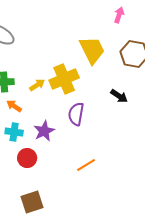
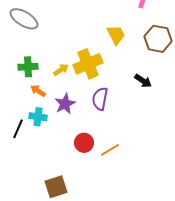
yellow trapezoid: (92, 50) -> (116, 35), size x0.7
purple star: (44, 131) -> (65, 104), moved
red circle: (27, 158) -> (84, 143), moved

